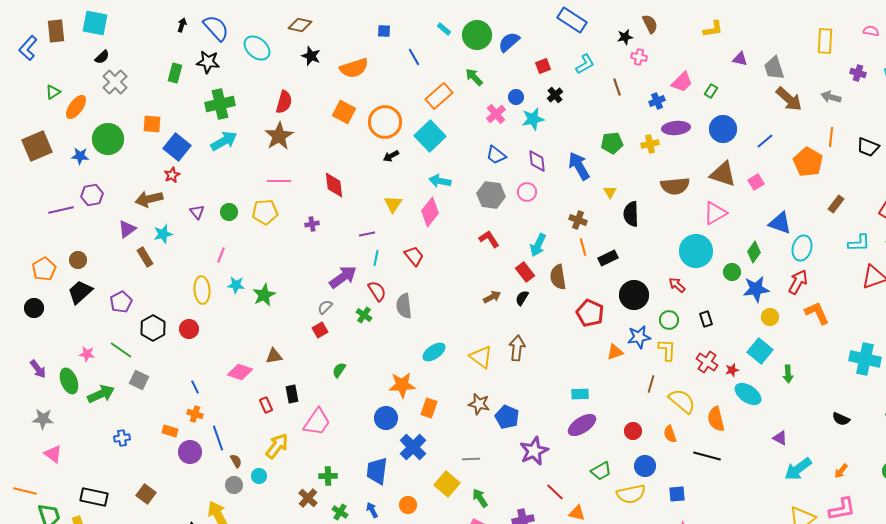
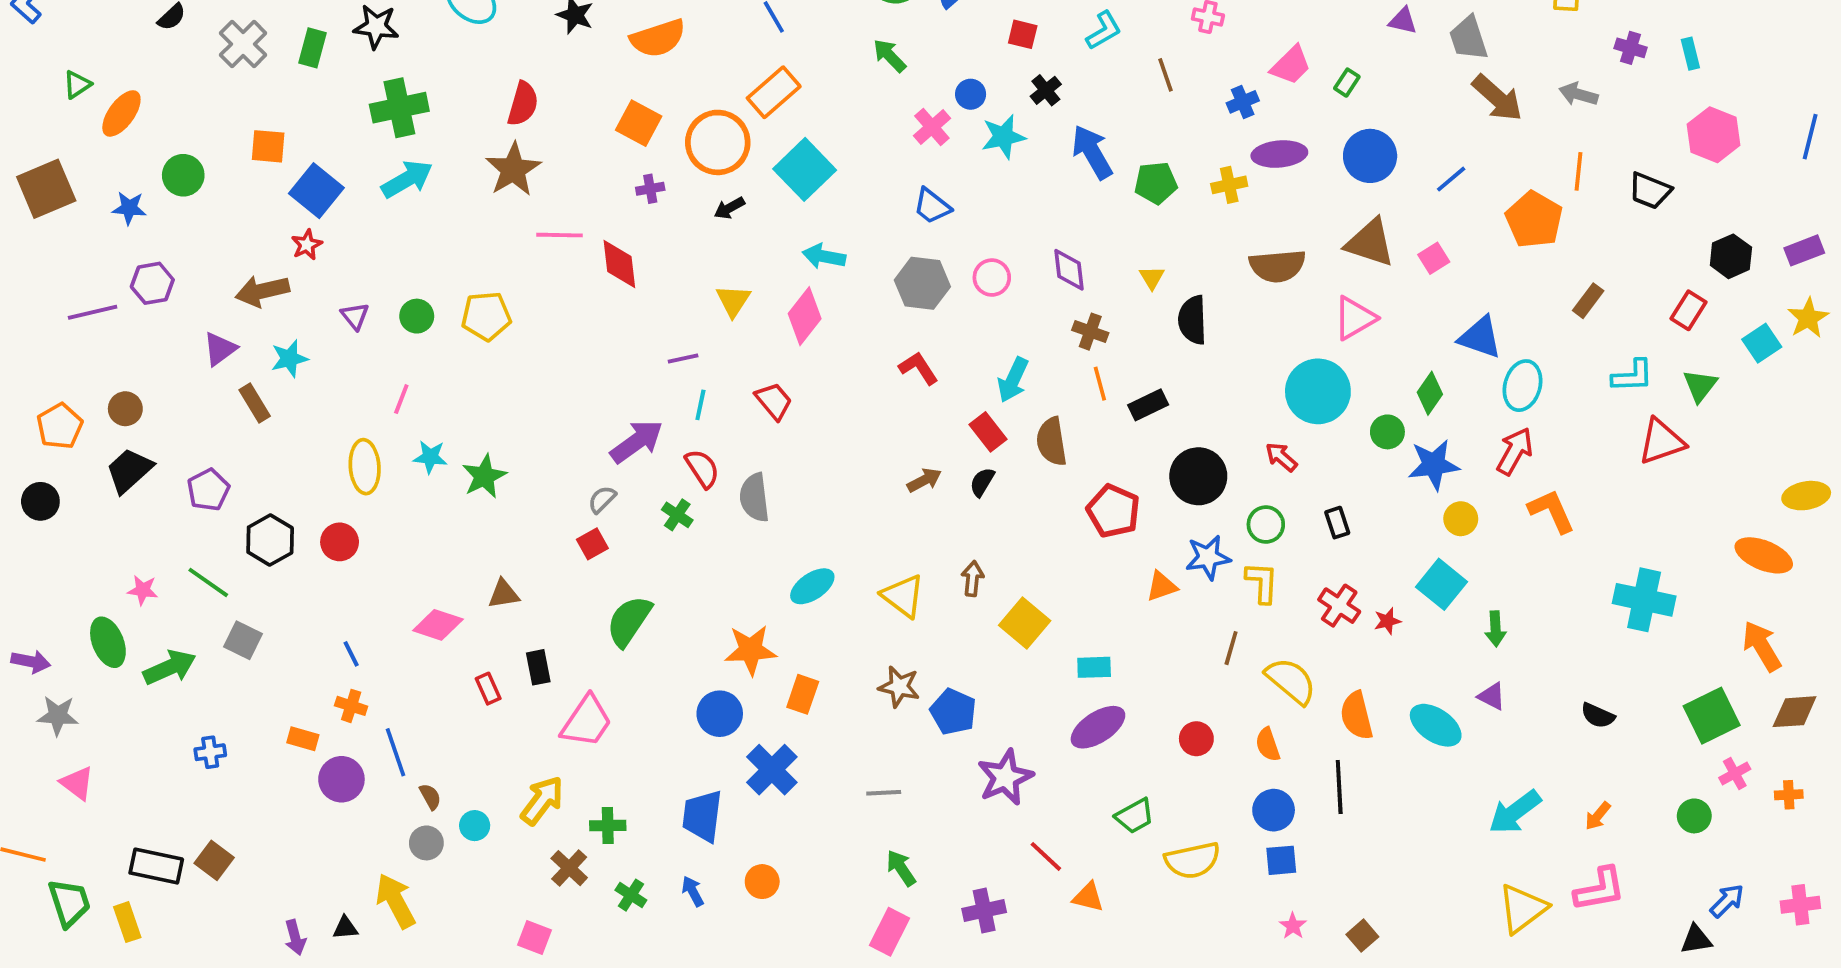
red square: (543, 66) -> (1023, 34), turned 35
gray cross: (115, 82) -> (243, 44), moved
orange rectangle: (439, 96) -> (774, 92), moved
green circle: (108, 139) -> (183, 175), size x0.7
purple diamond: (537, 161) -> (1069, 270), moved
blue arrow: (579, 166) -> (1092, 152), moved
pink line: (279, 181) -> (560, 235), moved
purple cross: (312, 224) -> (650, 189), moved
brown arrow: (517, 348) -> (973, 579), size x0.7
purple arrow: (38, 369) -> (31, 662), moved, turned -42
green semicircle: (339, 370) -> (629, 621), size x1.8
cyan ellipse: (748, 394) -> (1436, 725), moved
purple triangle: (780, 438) -> (1492, 696), moved
yellow arrow: (277, 446) -> (542, 800), moved
black line: (707, 456) -> (1339, 787), turned 72
blue circle: (645, 466) -> (1274, 810), moved
yellow square: (447, 484) -> (1025, 623), moved
brown square: (146, 494) -> (214, 860), moved

